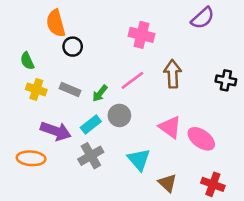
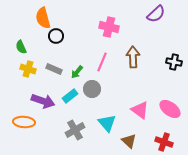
pink line: (132, 80) -> (102, 62), turned -30
pink triangle: (170, 127) -> (140, 110), moved
pink ellipse: (201, 139) -> (170, 109), moved
gray cross: (91, 156) -> (75, 130), moved

